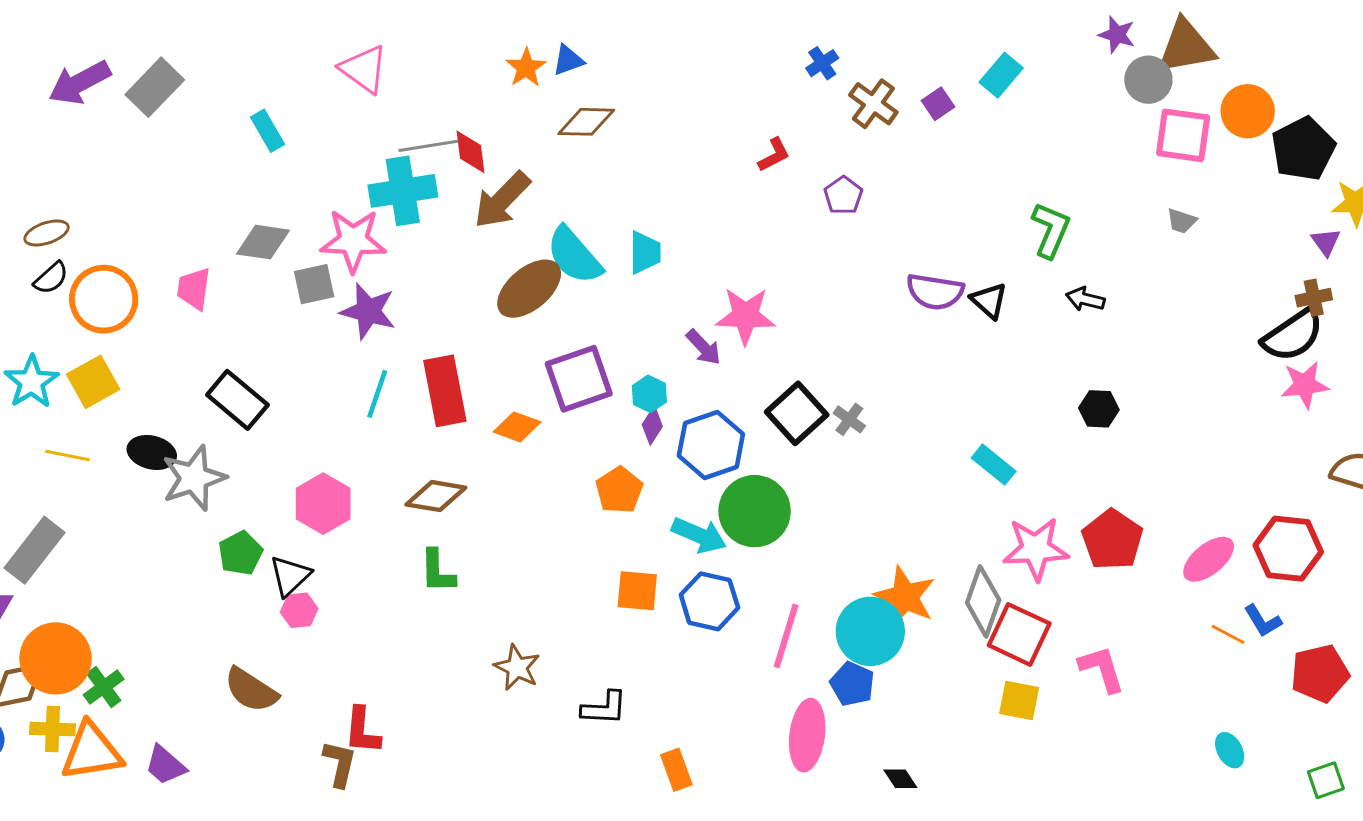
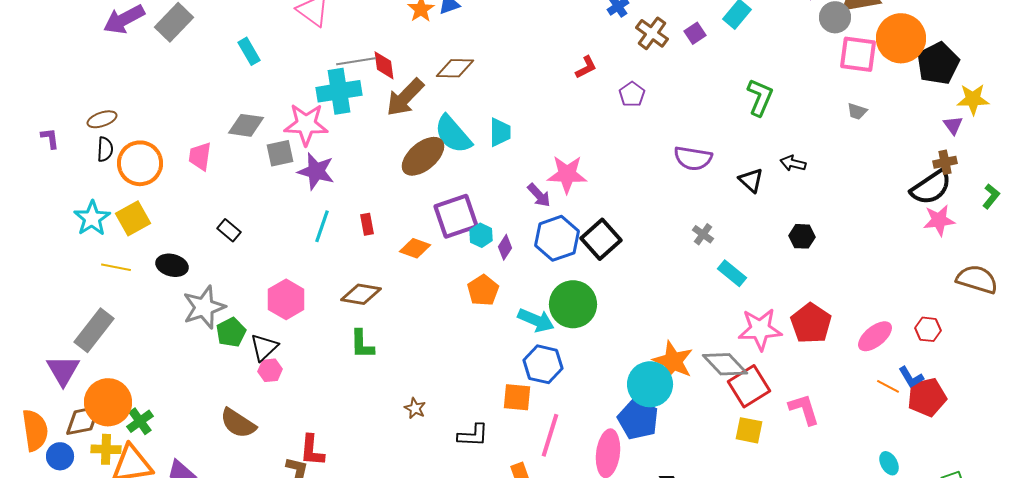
orange circle: (1248, 111) -> (901, 38), size x1.4
brown diamond: (586, 122) -> (455, 68), moved
green L-shape: (1051, 230) -> (760, 97), moved
black semicircle: (51, 278) -> (105, 149), turned -45
black triangle: (989, 301) -> (751, 180), moved
red rectangle: (445, 391) -> (367, 224), size x0.5
cyan hexagon: (649, 394) -> (481, 235), moved
black rectangle: (237, 400) -> (229, 230), size x0.6
gray cross: (849, 419) -> (703, 234), moved
blue hexagon: (711, 445) -> (557, 238), moved
gray star: (194, 478) -> (204, 307), moved
red hexagon: (1288, 549) -> (928, 329), size x0.6
orange square: (637, 591) -> (517, 397), moved
gray diamond: (983, 601) -> (725, 364), turned -63
red square: (1019, 634) -> (749, 386), turned 33
pink line: (786, 636) -> (550, 435), moved
brown star: (517, 667) -> (415, 408), size x0.7
red pentagon: (1320, 673) -> (927, 397), moved
blue pentagon: (852, 684) -> (638, 419), size x1.4

